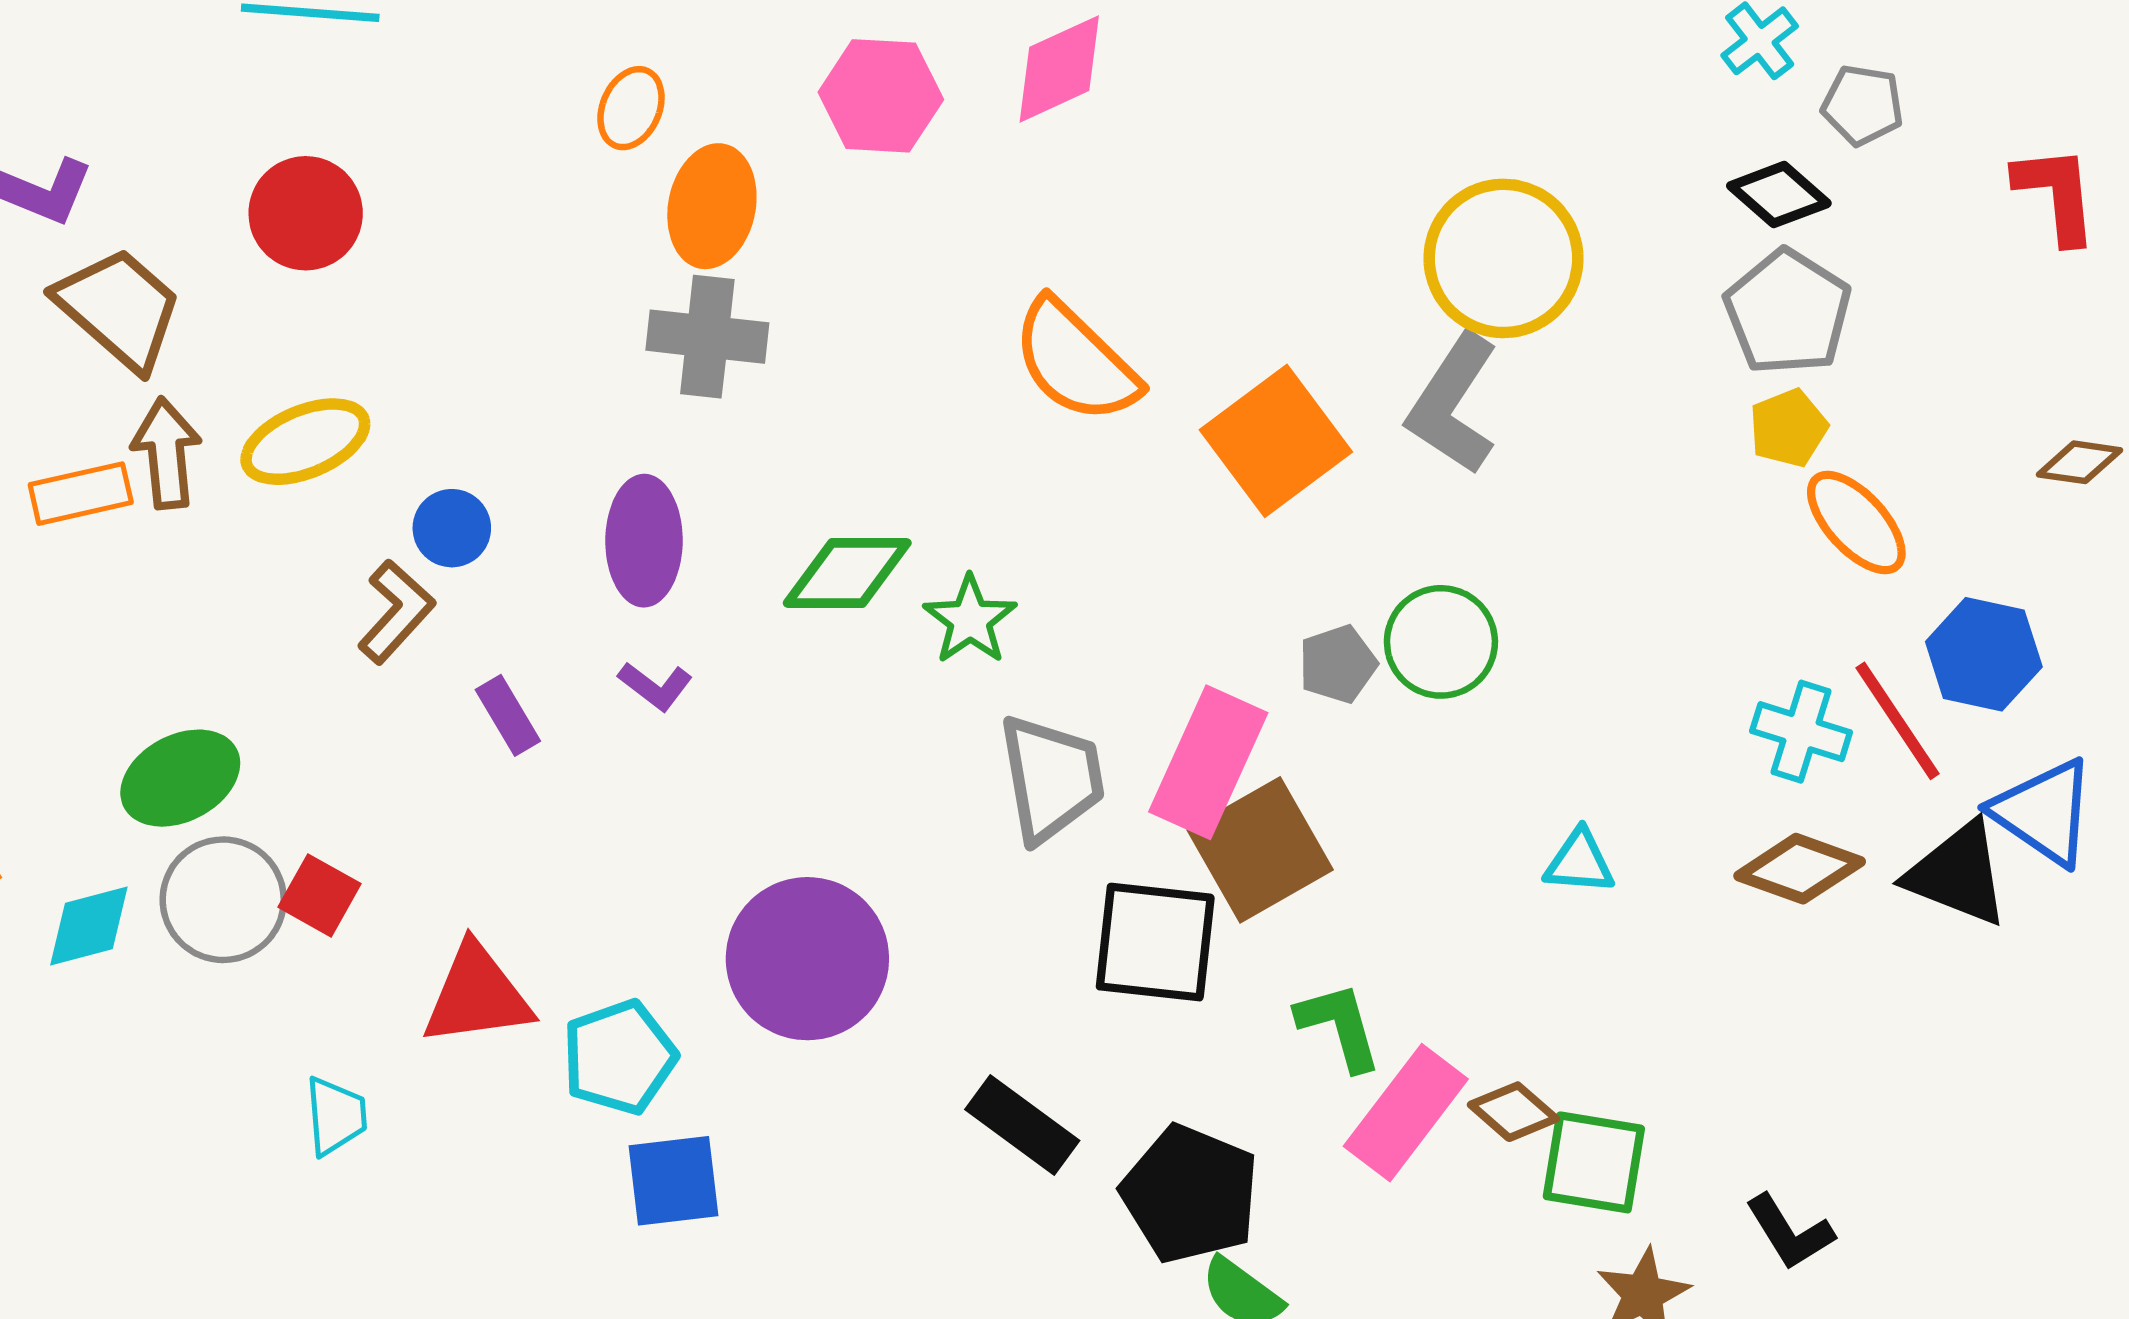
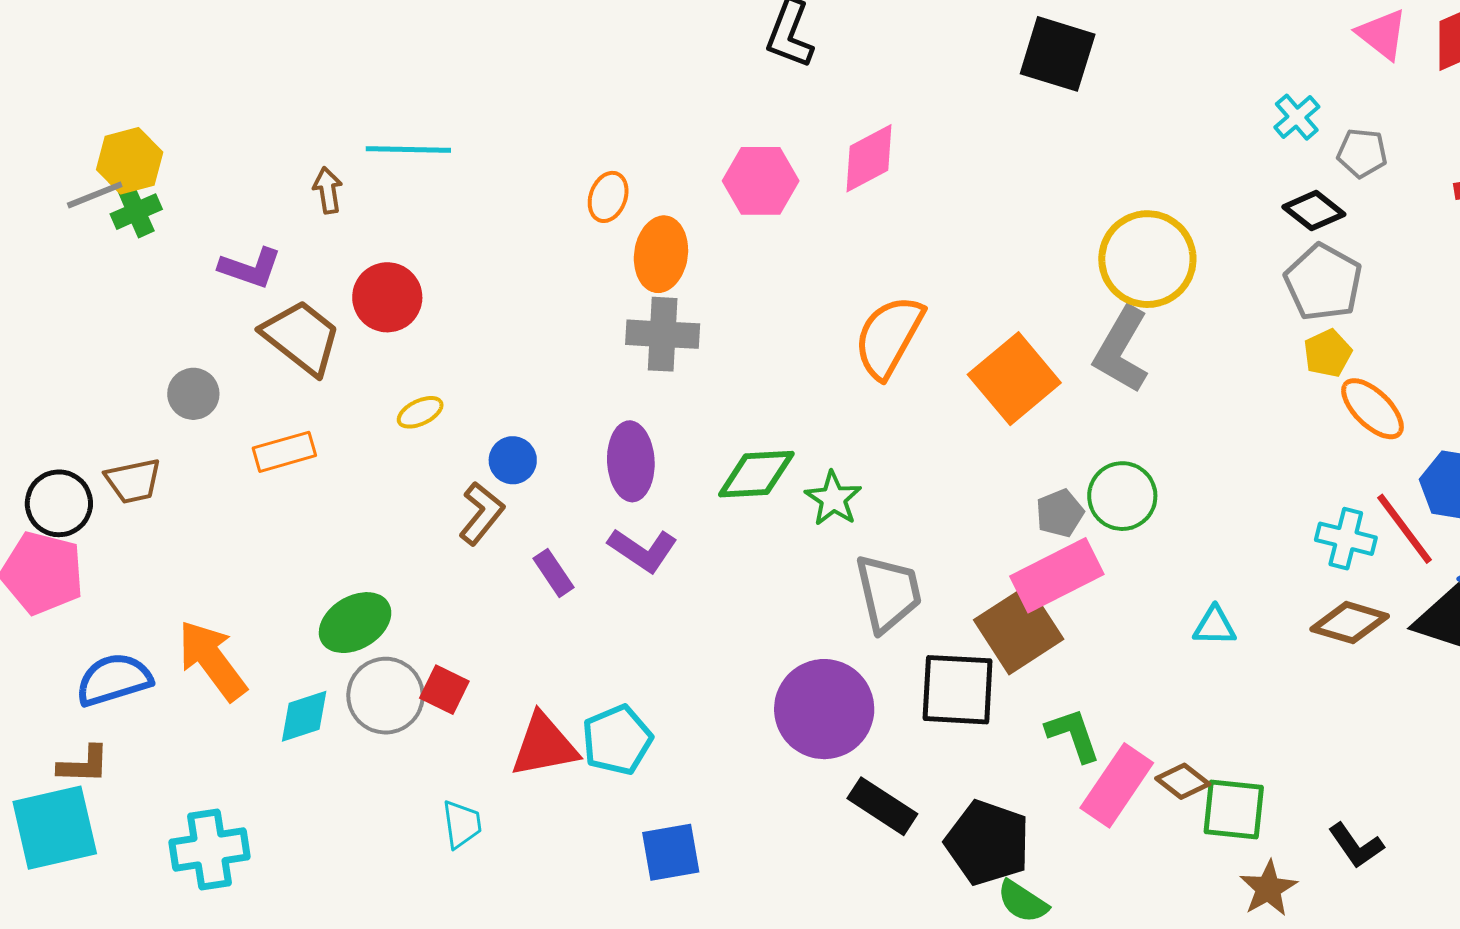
red circle: (306, 213) -> (387, 297), moved
orange semicircle: (1075, 361) -> (889, 337), turned 78
yellow ellipse: (305, 442) -> (420, 412), size x0.6
brown arrow: (166, 453) -> (328, 190), moved, size x0.7
purple L-shape: (655, 686) -> (643, 550), size x1.5
pink rectangle: (1208, 762) -> (1057, 575), moved, turned 42
purple circle: (807, 959) -> (824, 709), moved
cyan pentagon: (619, 1057) -> (617, 740), moved

